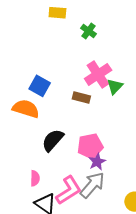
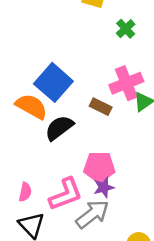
blue square: (40, 86) -> (53, 82), size x1.4
black semicircle: (53, 140) -> (59, 128), moved
pink L-shape: (69, 190) -> (66, 194), moved

